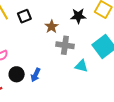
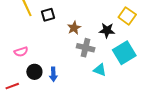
black star: (78, 16) -> (107, 30), moved
blue arrow: (36, 75) -> (53, 74), turned -32

